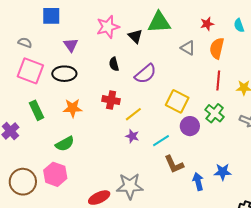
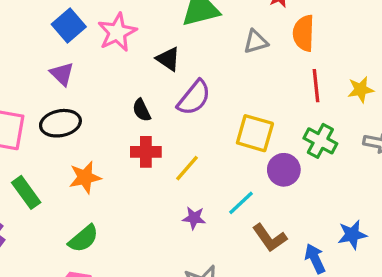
blue square: (51, 16) -> (69, 26), moved, turned -30
black triangle: (135, 36) -> (168, 59), moved
gray triangle: (188, 48) -> (256, 42), turned -35
black semicircle: (114, 64) -> (142, 110), moved
purple star: (132, 136) -> (194, 218), moved

